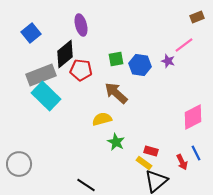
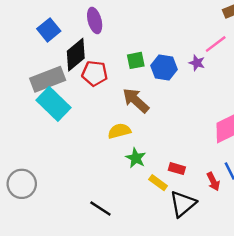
blue square: (31, 33) -> (49, 30), moved
yellow rectangle: (144, 163) -> (158, 183), moved

